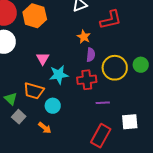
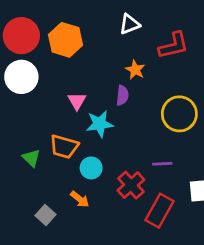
purple semicircle: (91, 55) -> (122, 95), moved
red cross: (87, 80) -> (131, 185), moved, turned -36
gray square: (19, 117) -> (46, 215), moved

